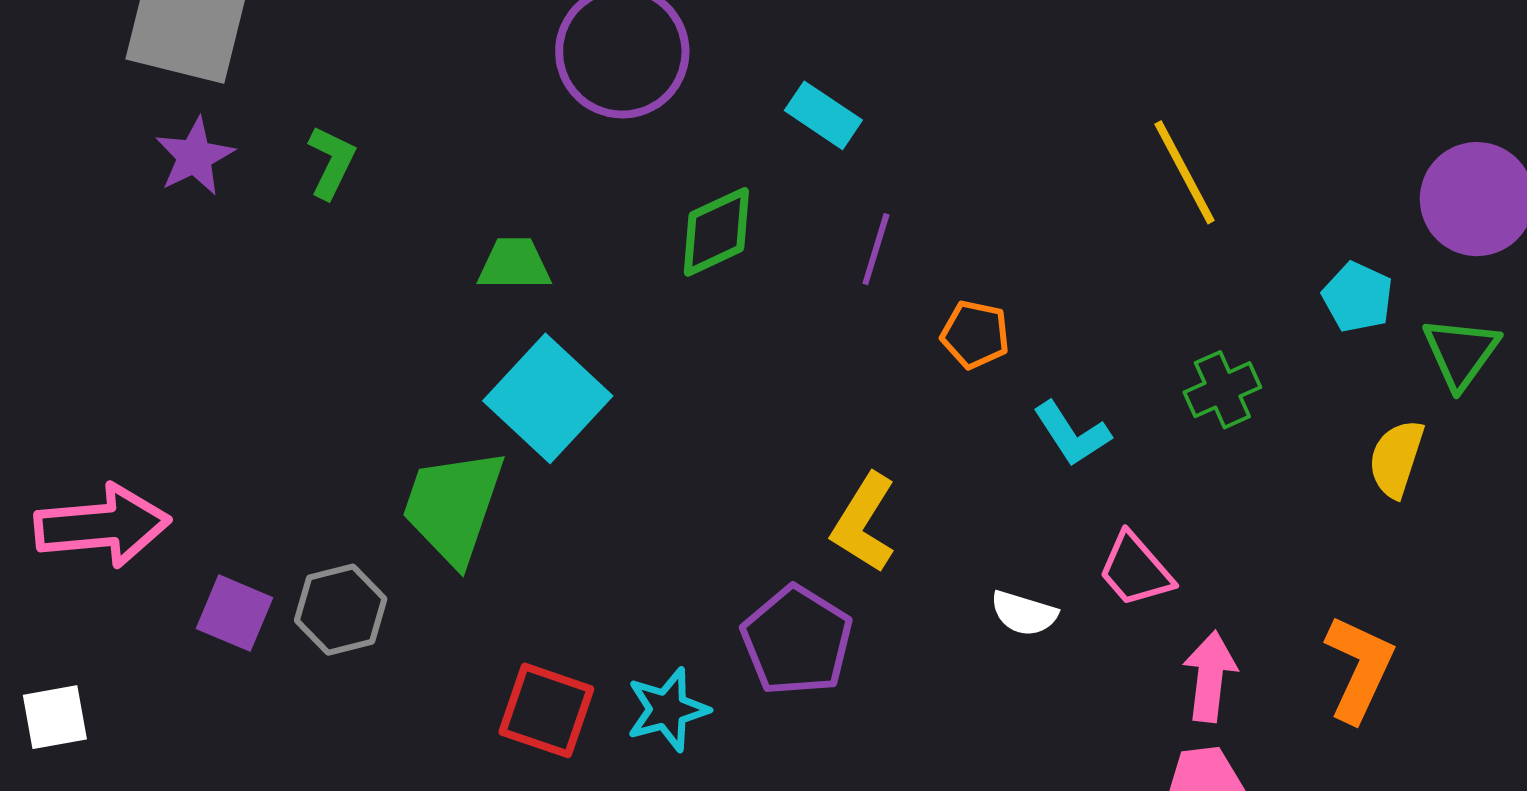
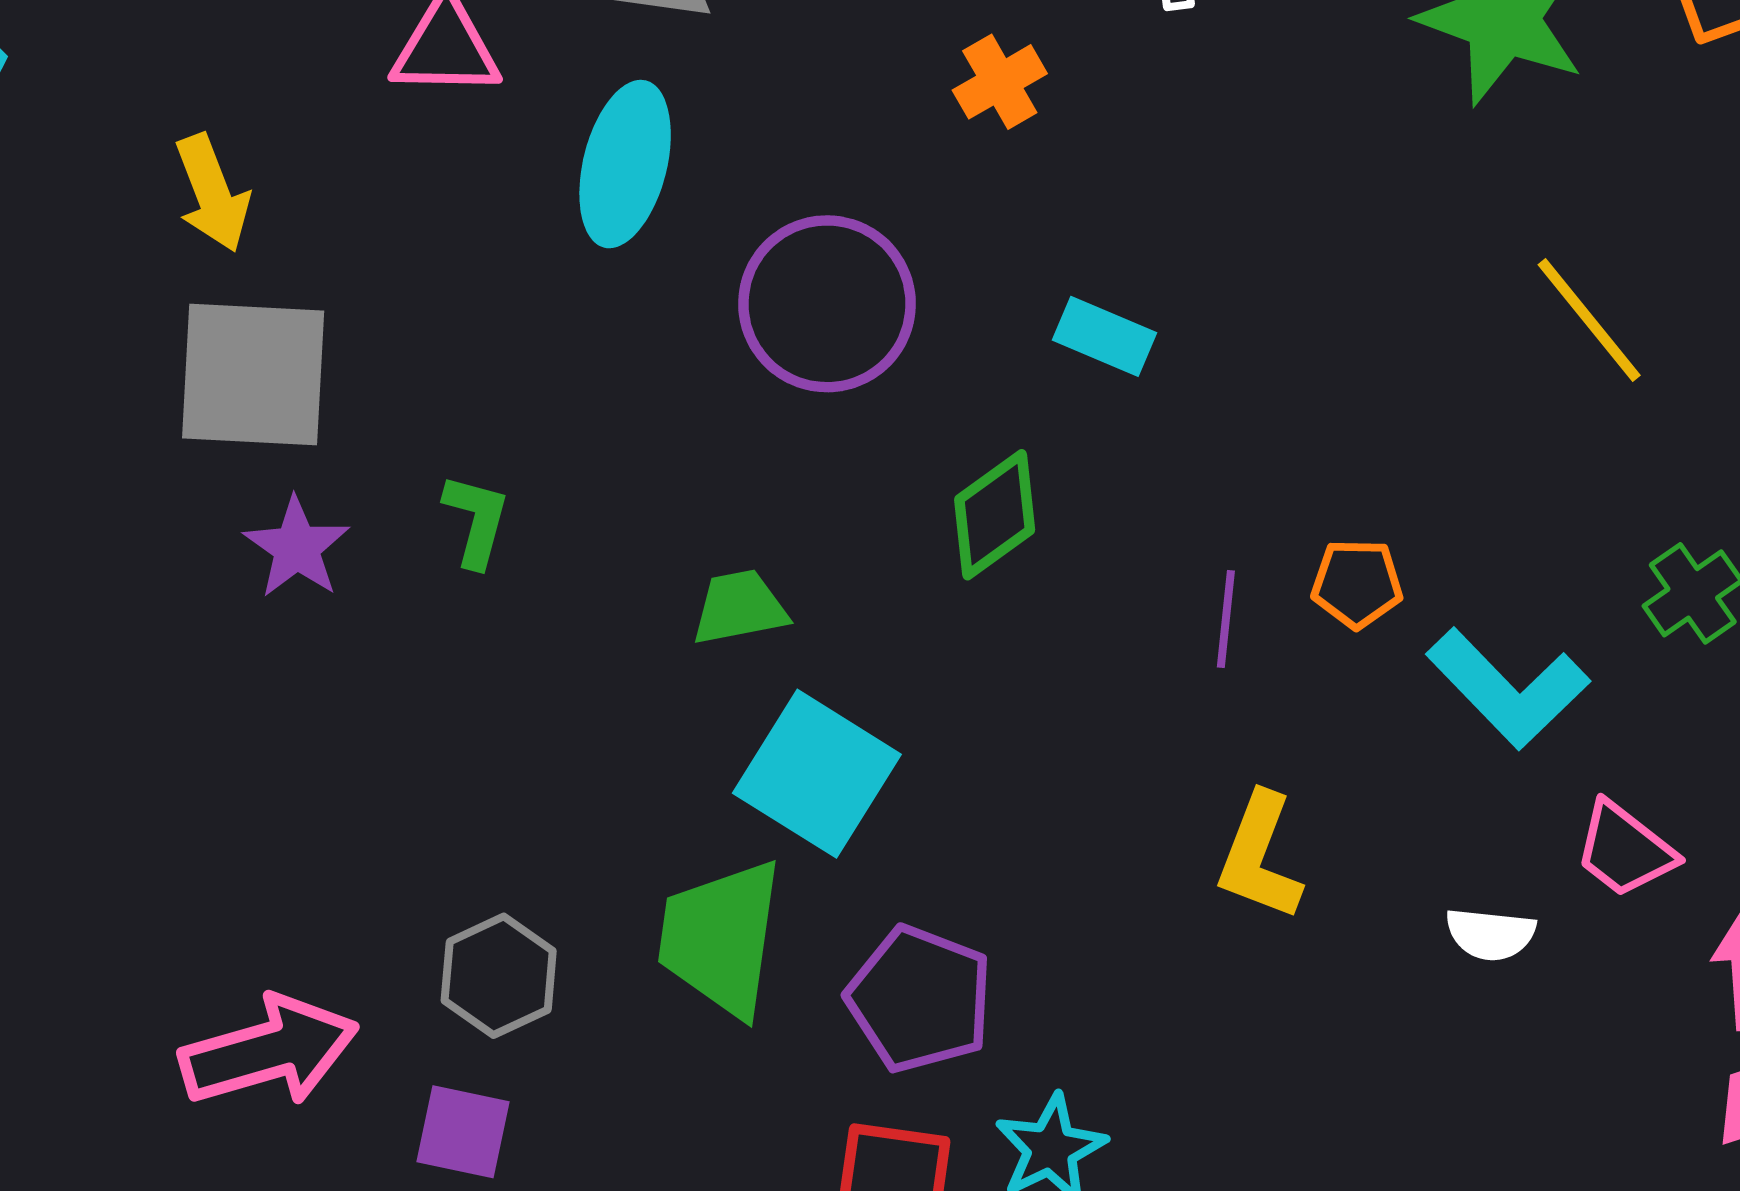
purple line: (876, 249) -> (1226, 619), moved
cyan L-shape: (1072, 434) -> (1508, 688), size x1.5
gray hexagon: (341, 610) -> (499, 976), moved
purple pentagon: (797, 641) -> (920, 999), moved

